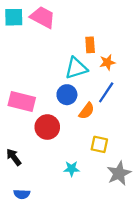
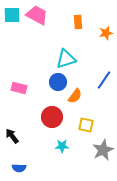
orange rectangle: (90, 45) -> (78, 22), moved
orange star: (107, 62) -> (106, 33), moved
blue line: (106, 92) -> (104, 80), moved
pink rectangle: (22, 102) -> (19, 88), size x0.7
red circle: (47, 127) -> (52, 117), moved

